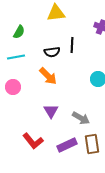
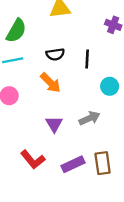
green semicircle: (19, 32) -> (16, 31), size x1.5
black line: (72, 45) -> (87, 59), moved
gray arrow: (81, 118) -> (90, 118), moved, turned -54

